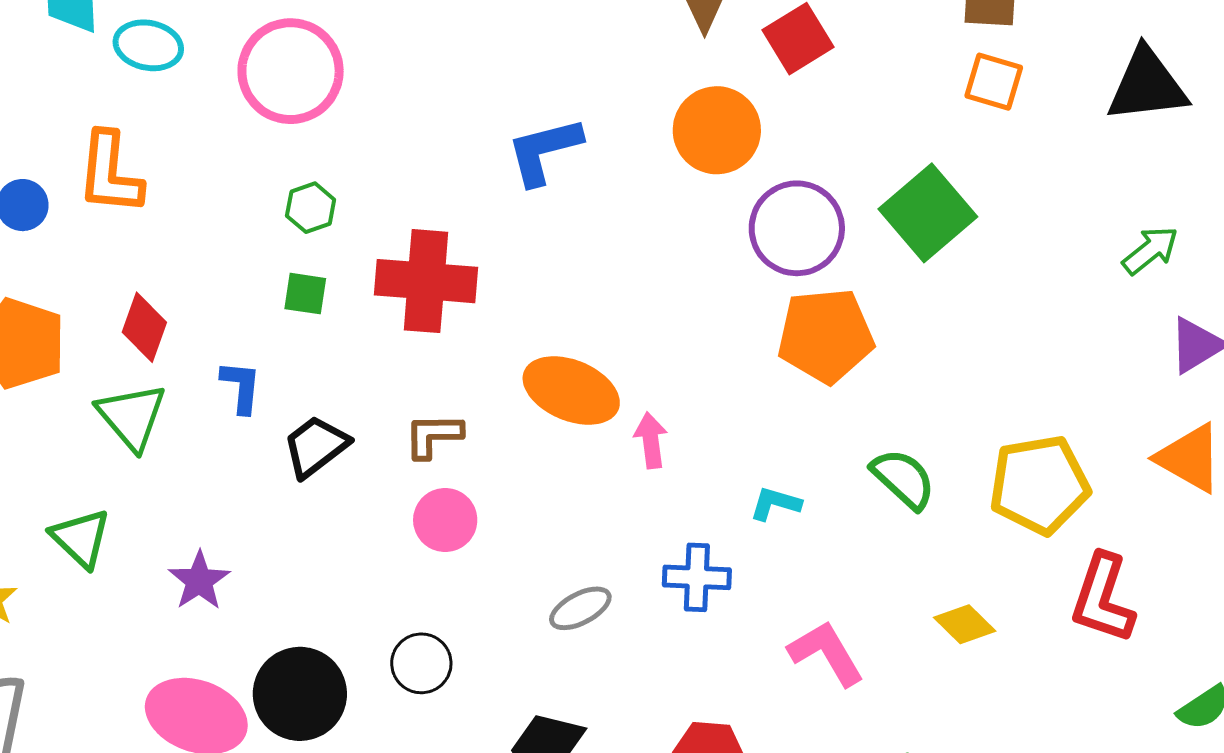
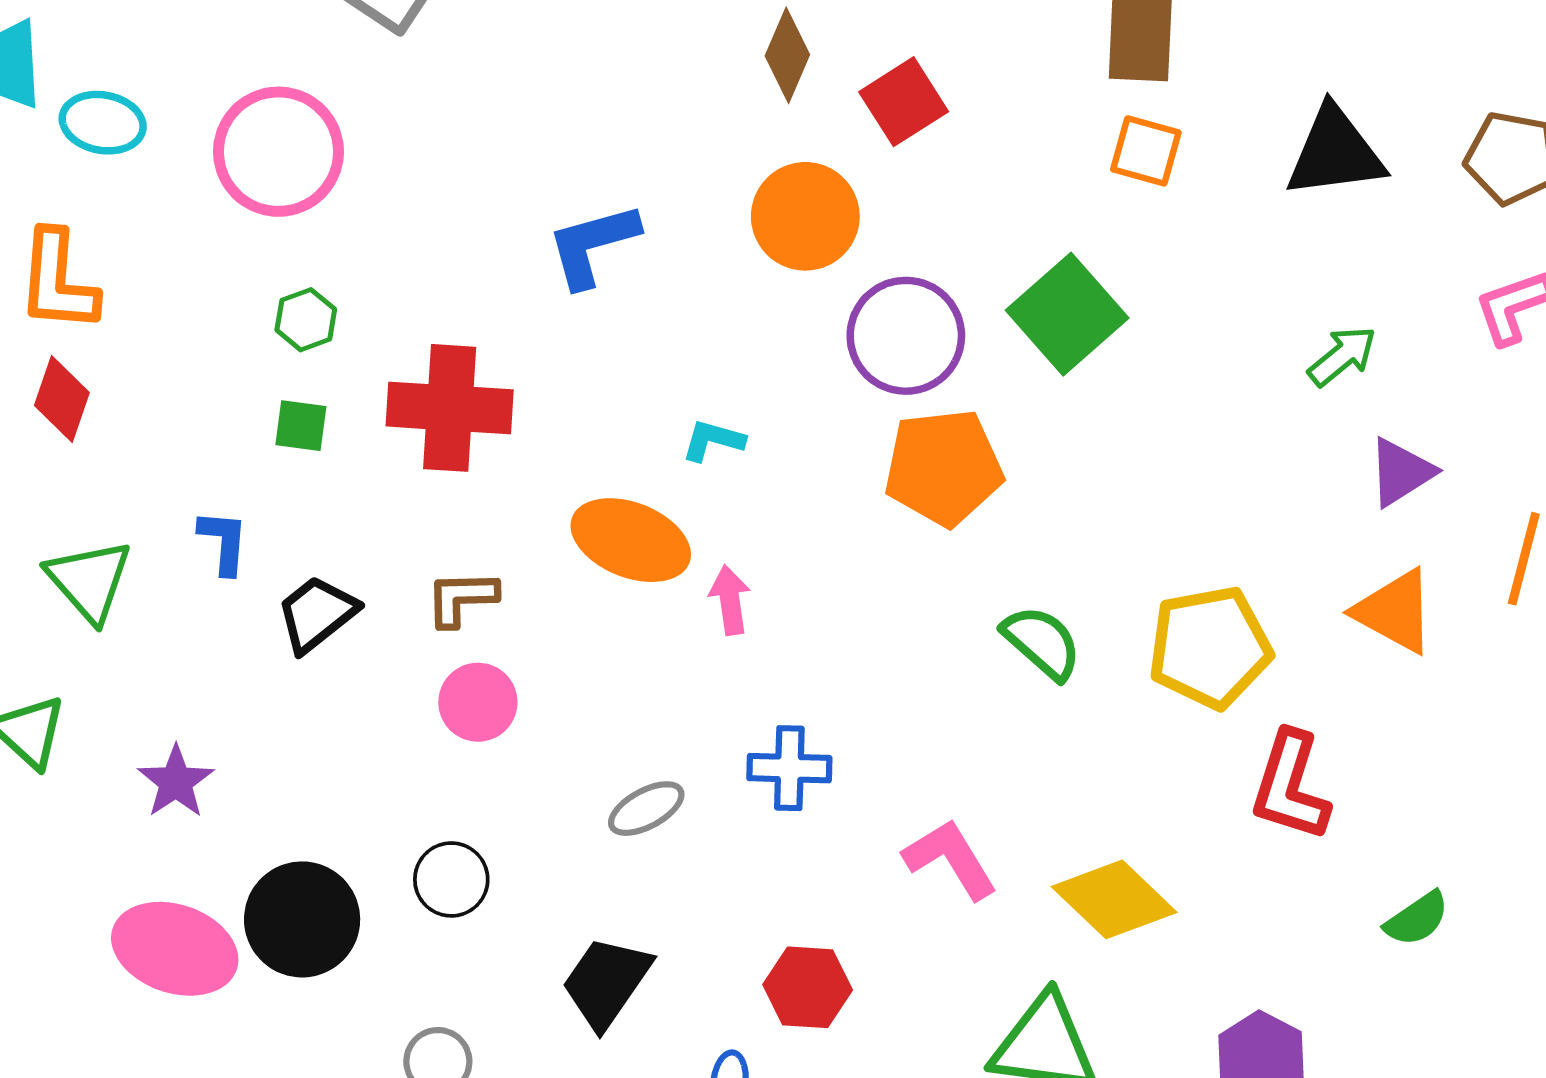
red diamond: (144, 327) -> (62, 399), moved
cyan L-shape: (775, 504) -> (713, 440), moved
yellow diamond: (965, 624) -> (1114, 899), moved, size x1.6

